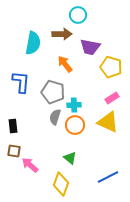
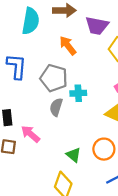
orange circle: (75, 125) -> (104, 149), moved
pink arrow: (30, 165) -> (31, 134), moved

